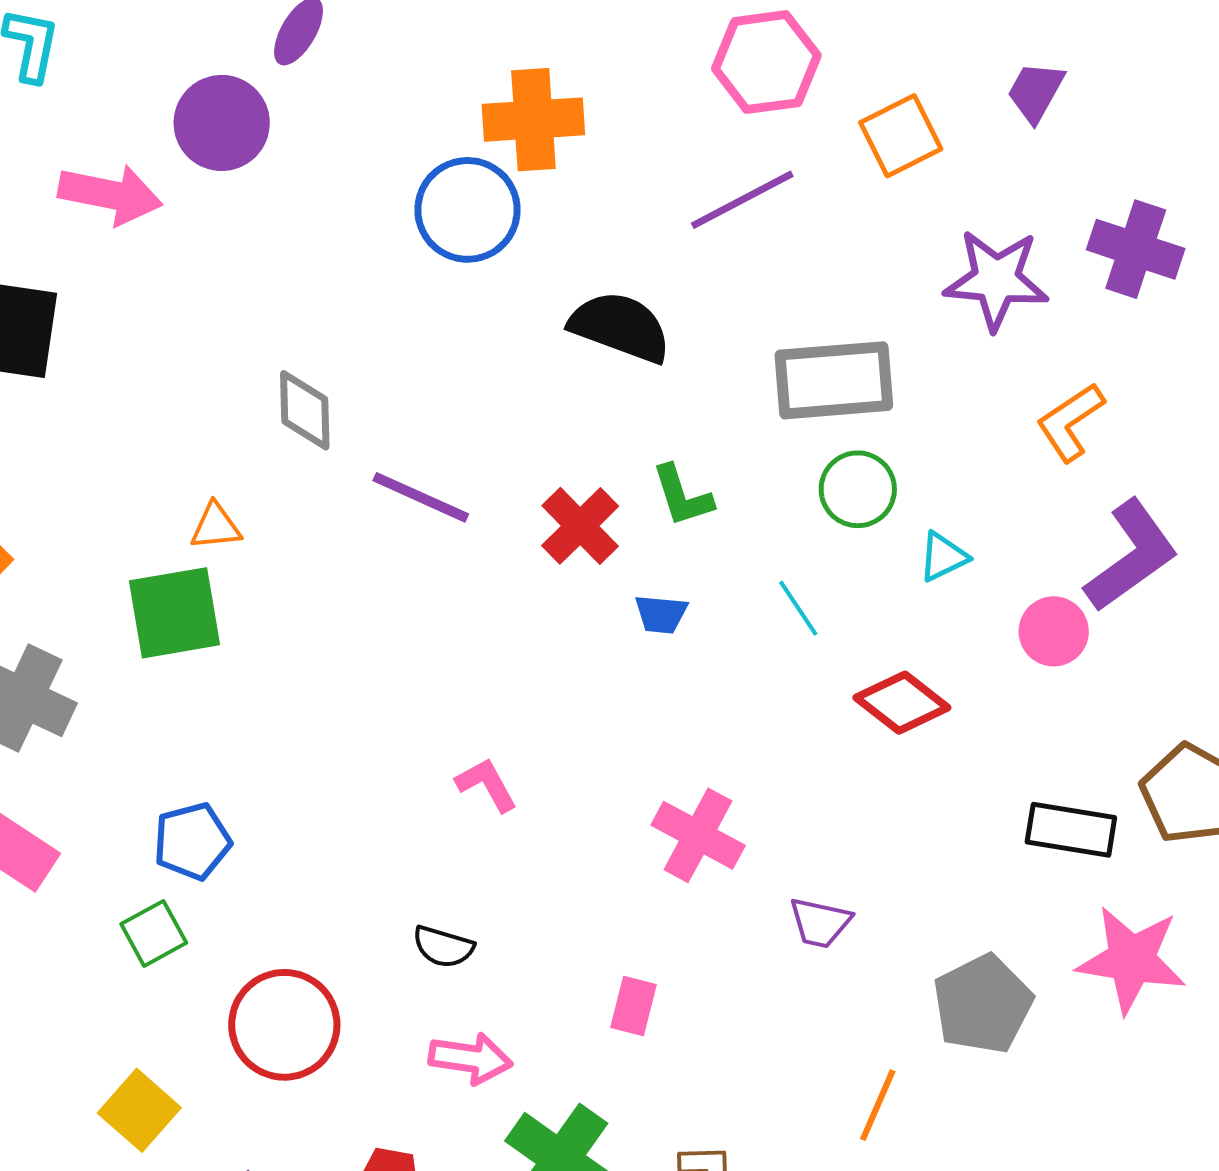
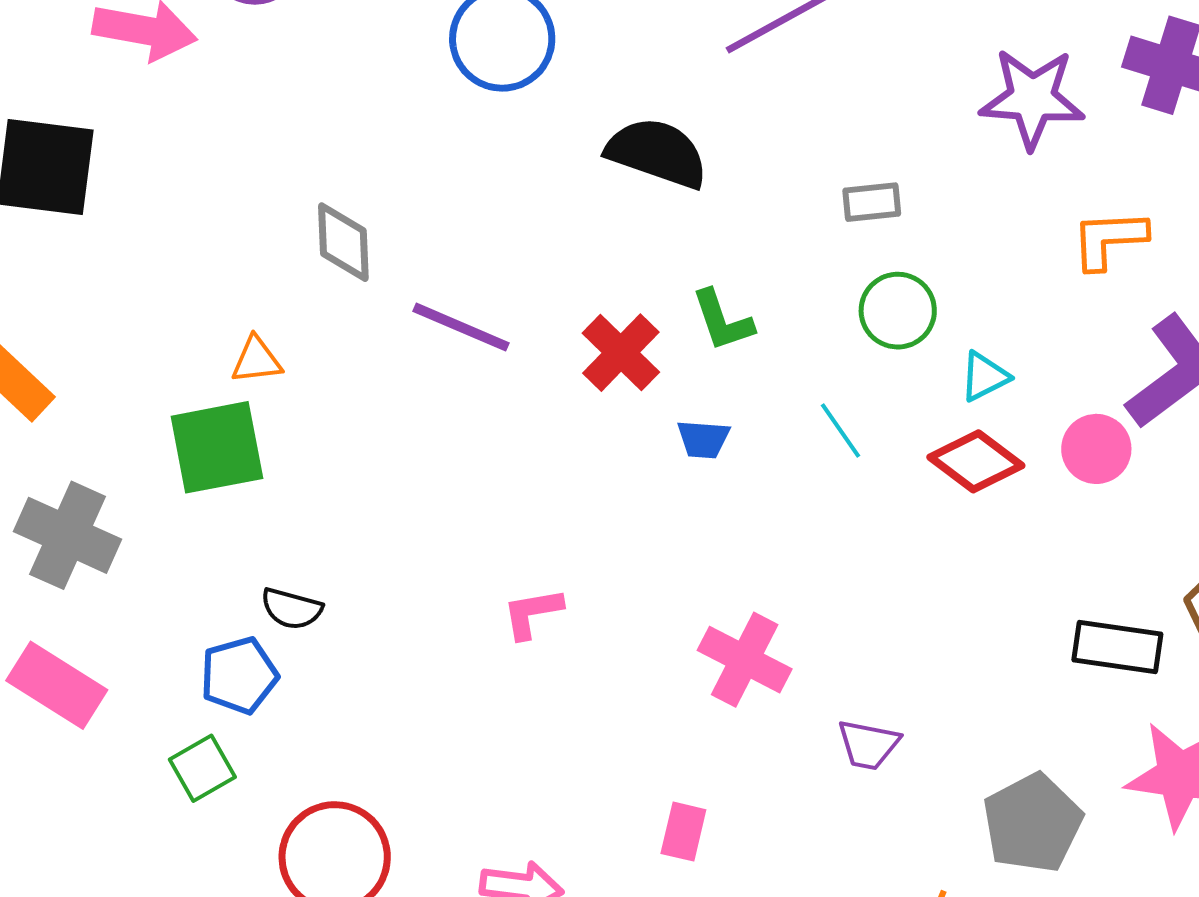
gray rectangle: (834, 380) -> (872, 202), size x0.5
orange L-shape: (1070, 422) -> (1109, 239), turned 32
red diamond: (902, 703) -> (976, 461), moved
pink L-shape: (487, 785) -> (532, 613), turned -70
black semicircle: (443, 947) -> (292, 609), moved

